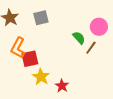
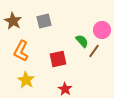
red square: (30, 59) -> (58, 59), moved
yellow star: (41, 77) -> (26, 80), moved

